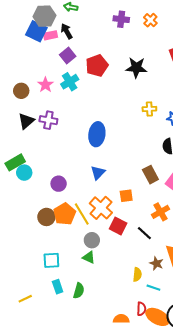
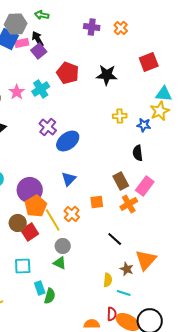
purple square: (68, 55) -> (39, 51), moved
red pentagon: (97, 66) -> (68, 73), turned -30
purple cross: (48, 120) -> (48, 127), moved, turned 30
blue ellipse: (97, 134) -> (68, 141), turned 45
purple circle: (59, 184) -> (30, 190), size x1.6
orange cross: (101, 208) -> (72, 214), size x0.7
orange cross: (160, 212) -> (129, 204), moved
orange pentagon: (65, 214) -> (36, 206), moved
red square: (118, 226) -> (30, 232), moved, turned 30
cyan rectangle: (58, 287) -> (40, 288), moved

